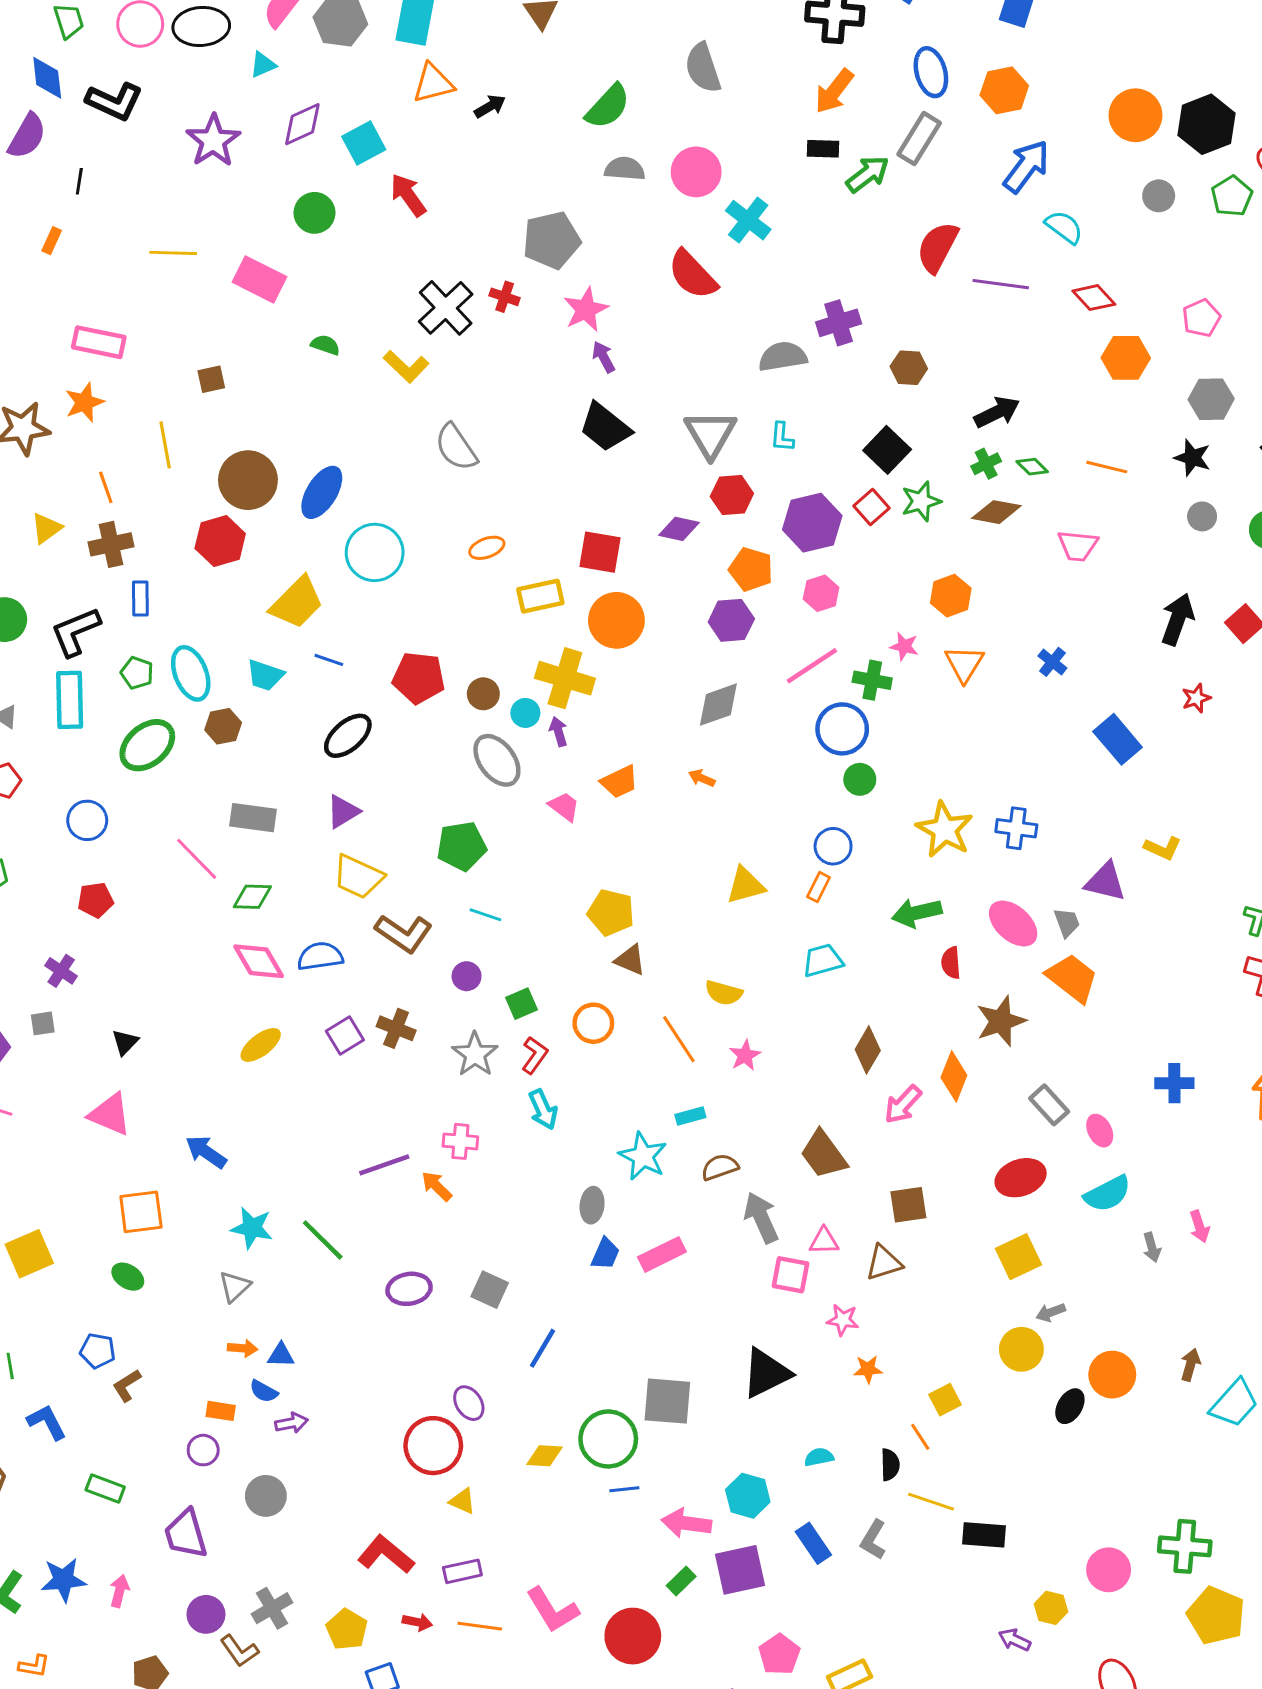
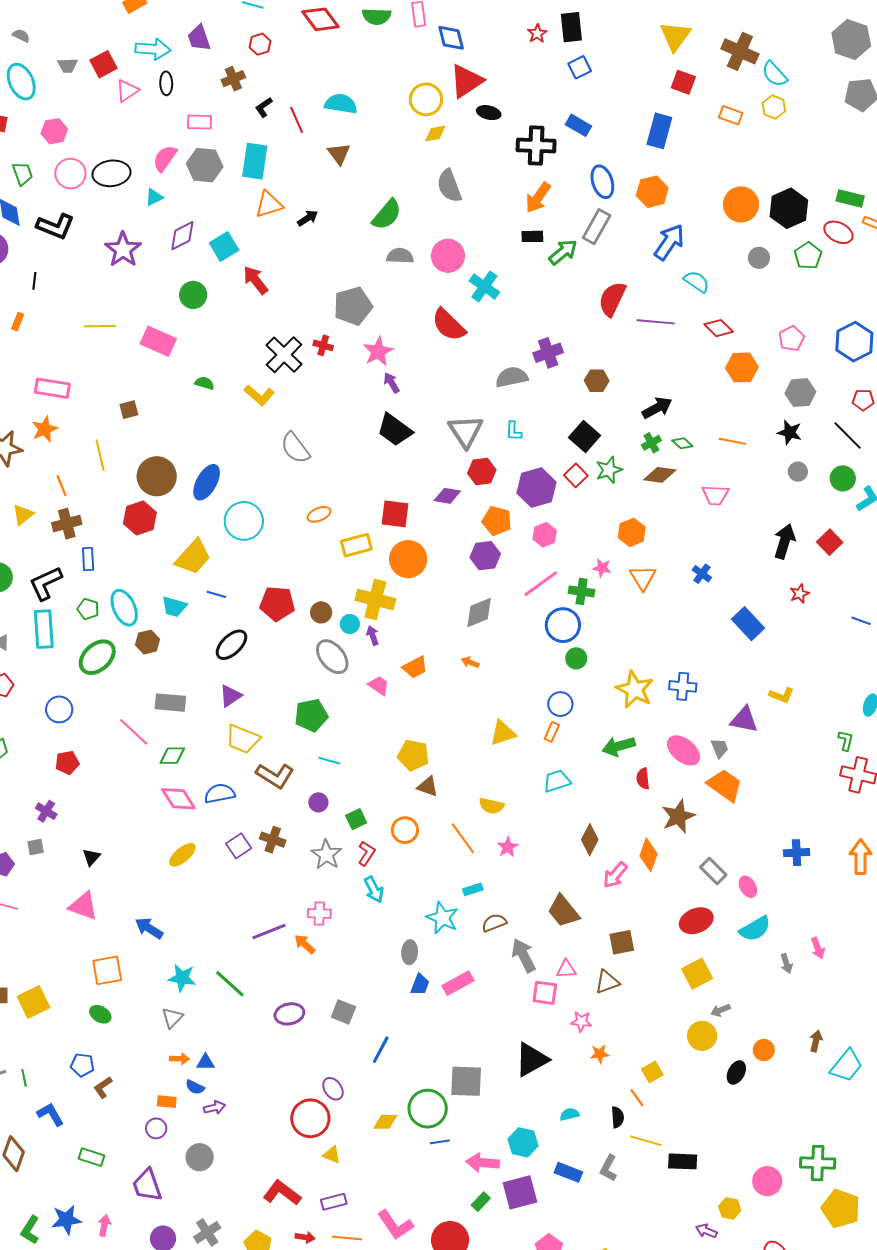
orange circle: (1112, 1375) -> (764, 1050), size x0.7
blue rectangle: (813, 1543) -> (568, 1172), turned -32

